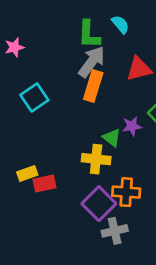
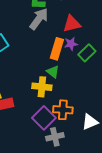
orange rectangle: (93, 86) -> (57, 49), moved
purple star: (132, 126) -> (71, 44), moved

